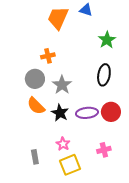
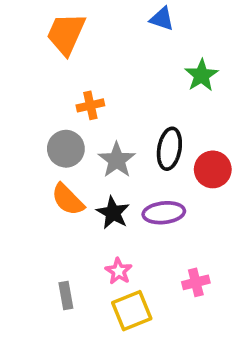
orange trapezoid: (58, 18) -> (66, 34), moved
black ellipse: (104, 75) -> (169, 149), moved
red circle: (111, 112) -> (213, 169), moved

